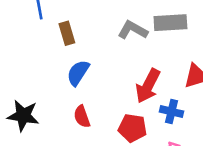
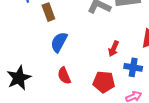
red arrow: (148, 86) -> (114, 49), size x0.6
black star: (23, 116) -> (19, 78), turned -30

